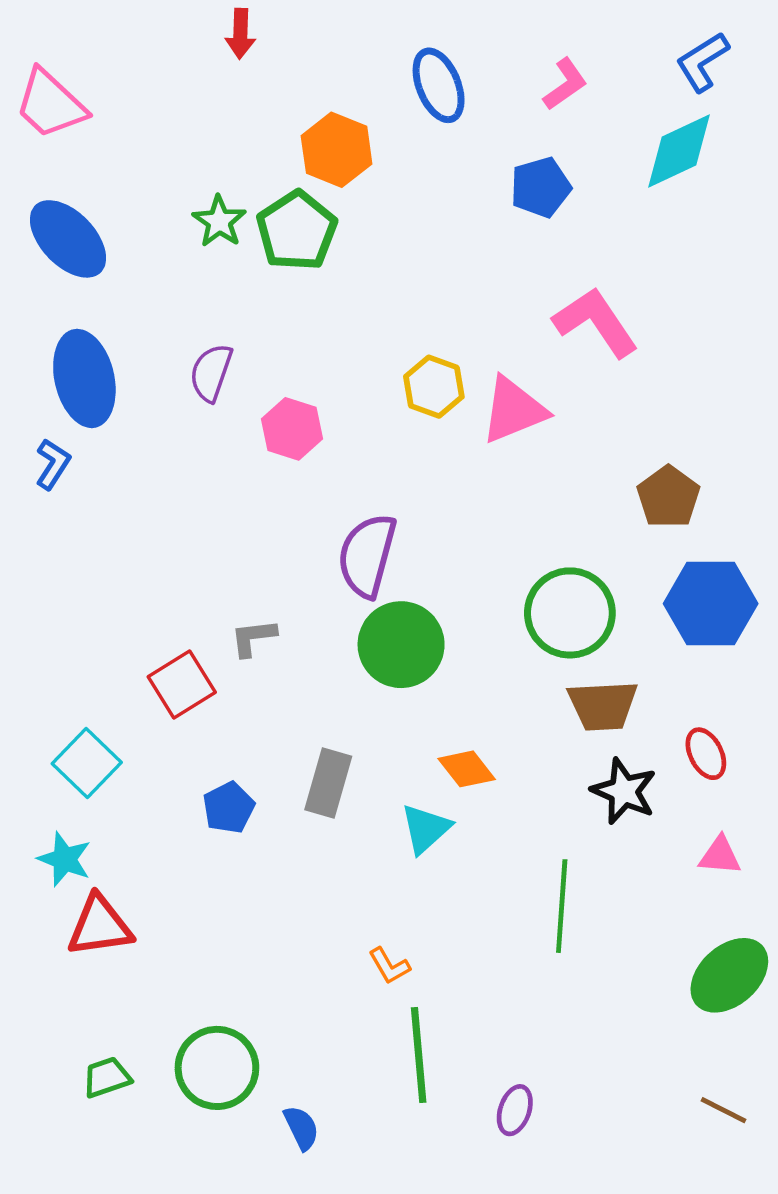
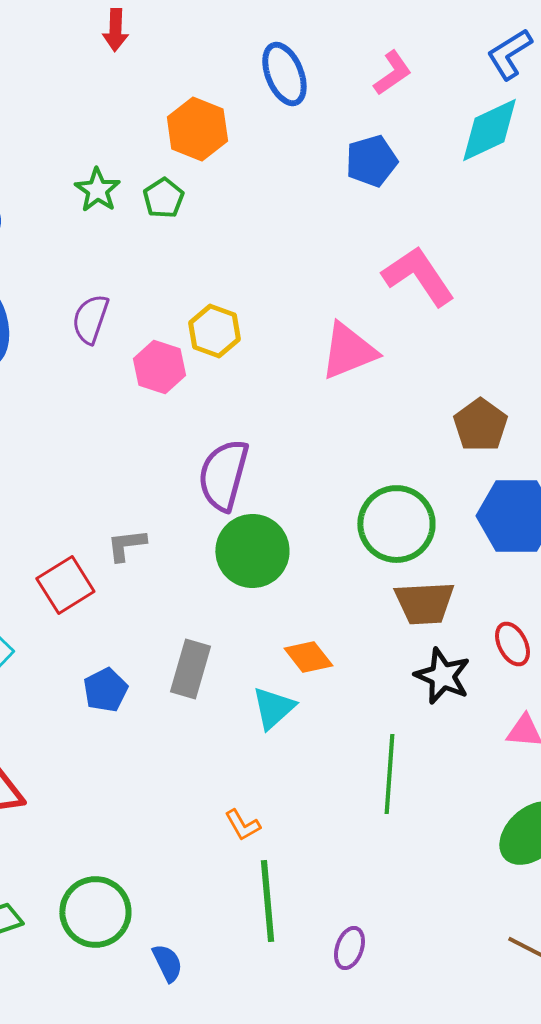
green pentagon: (297, 231) -> (163, 198), size x0.6
yellow hexagon: (434, 387) -> (214, 331), moved

